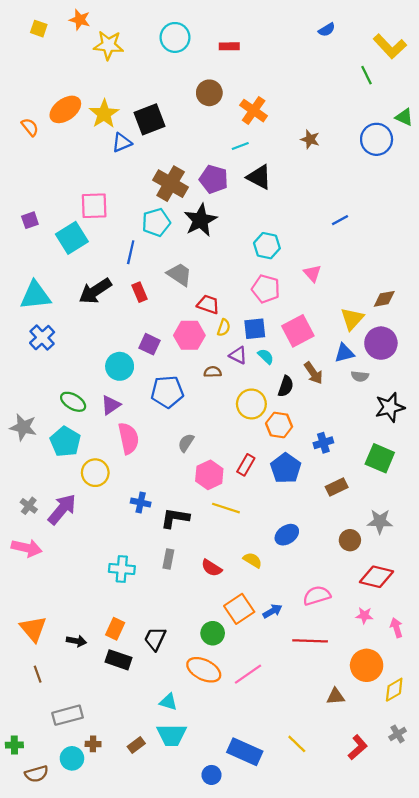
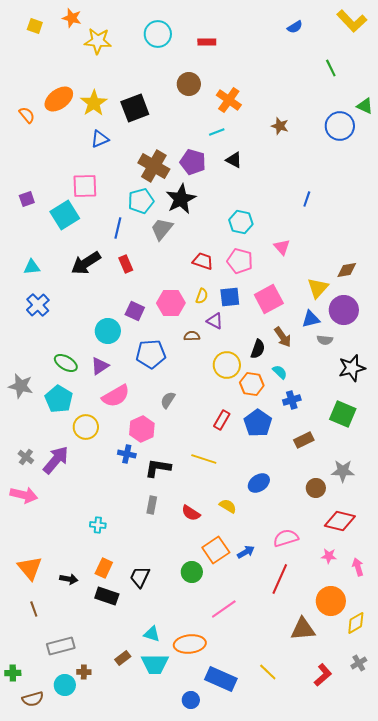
yellow L-shape: (390, 46) -> (352, 21), moved
blue triangle: (122, 143) -> (100, 139), moved
black triangle: (259, 177) -> (234, 160), size x0.7
blue line: (340, 220) -> (307, 199), turned -42
gray trapezoid: (179, 274) -> (162, 229), moved, turned -85
cyan triangle: (35, 295) -> (32, 267), size x0.6
red trapezoid: (208, 304) -> (203, 261), moved
cyan semicircle: (266, 356) -> (280, 372), moved
pink semicircle: (128, 438) -> (116, 396), turned 72
pink hexagon: (209, 475) -> (142, 429), moved
cyan cross: (122, 569) -> (98, 525), moved, size x0.7
red line: (310, 641) -> (280, 579), turned -68
orange ellipse: (204, 670) -> (190, 644), moved, turned -32
brown triangle: (336, 696) -> (303, 629), size x1.5
brown rectangle: (136, 745) -> (123, 658), moved

